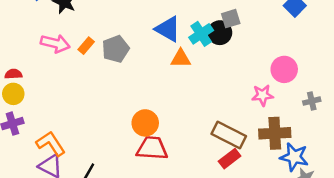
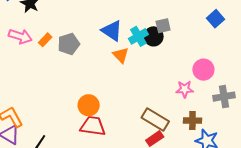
orange triangle: (181, 58) -> (121, 55), turned 42
gray cross: (312, 101) -> (224, 97), size x1.5
brown cross: (275, 133) -> (192, 121), size x0.7

